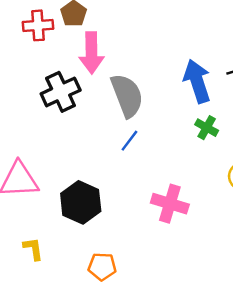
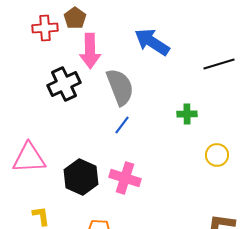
blue arrow: (197, 81) -> (152, 42), moved, turned -39
green cross: (207, 128) -> (187, 114), turned -30
pink cross: (170, 204) -> (125, 178), moved

